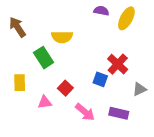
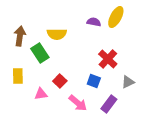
purple semicircle: (101, 11) -> (94, 22), moved
brown arrow: (17, 27) -> (20, 36), moved, turned 42
blue square: (100, 79) -> (94, 81), moved
purple rectangle: (119, 113) -> (109, 104), turned -66

